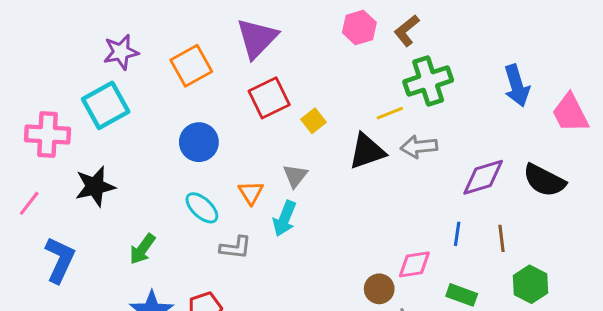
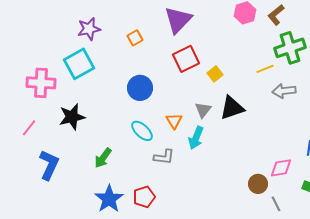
orange square: (191, 66) -> (135, 38), size x0.6
black triangle: (367, 151) -> (232, 108), moved

